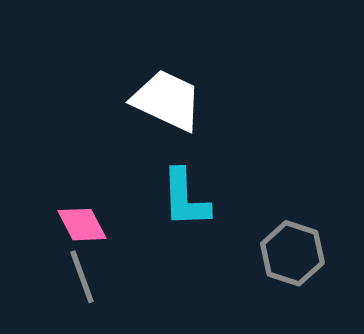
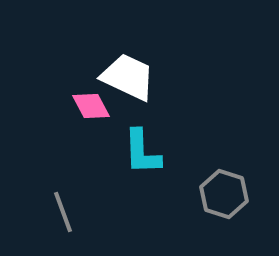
pink diamond: (82, 225) -> (91, 106), moved

